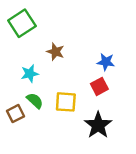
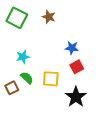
green square: (22, 23) -> (17, 18), turned -30
brown star: (55, 52) -> (49, 17), moved
blue star: (106, 62) -> (72, 48), moved

